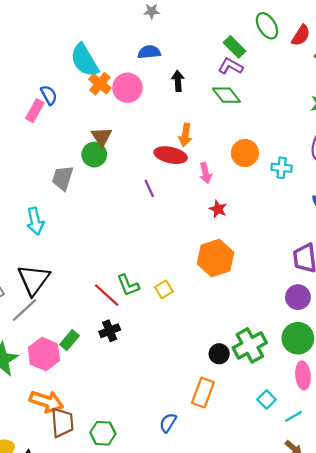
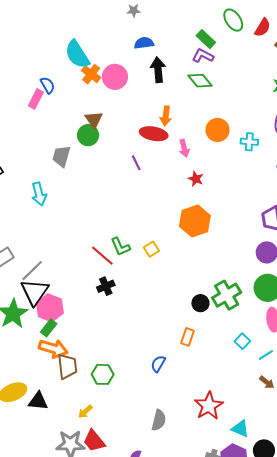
blue semicircle: (149, 52) -> (144, 43), moved
black arrow: (178, 81) -> (158, 70), size x1.4
black triangle: (34, 280) -> (35, 292), moved
green rectangle: (70, 340) -> (49, 328), moved
orange rectangle: (203, 393) -> (188, 337), size x0.7

